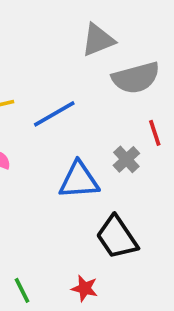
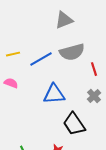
gray semicircle: (136, 78) -> (72, 52), moved
gray cross: (126, 159) -> (94, 96), moved

